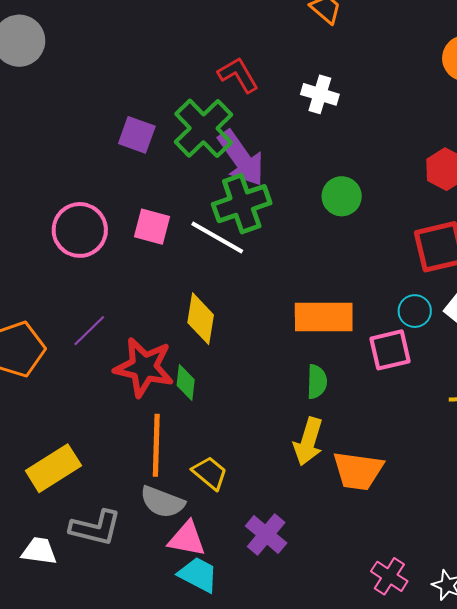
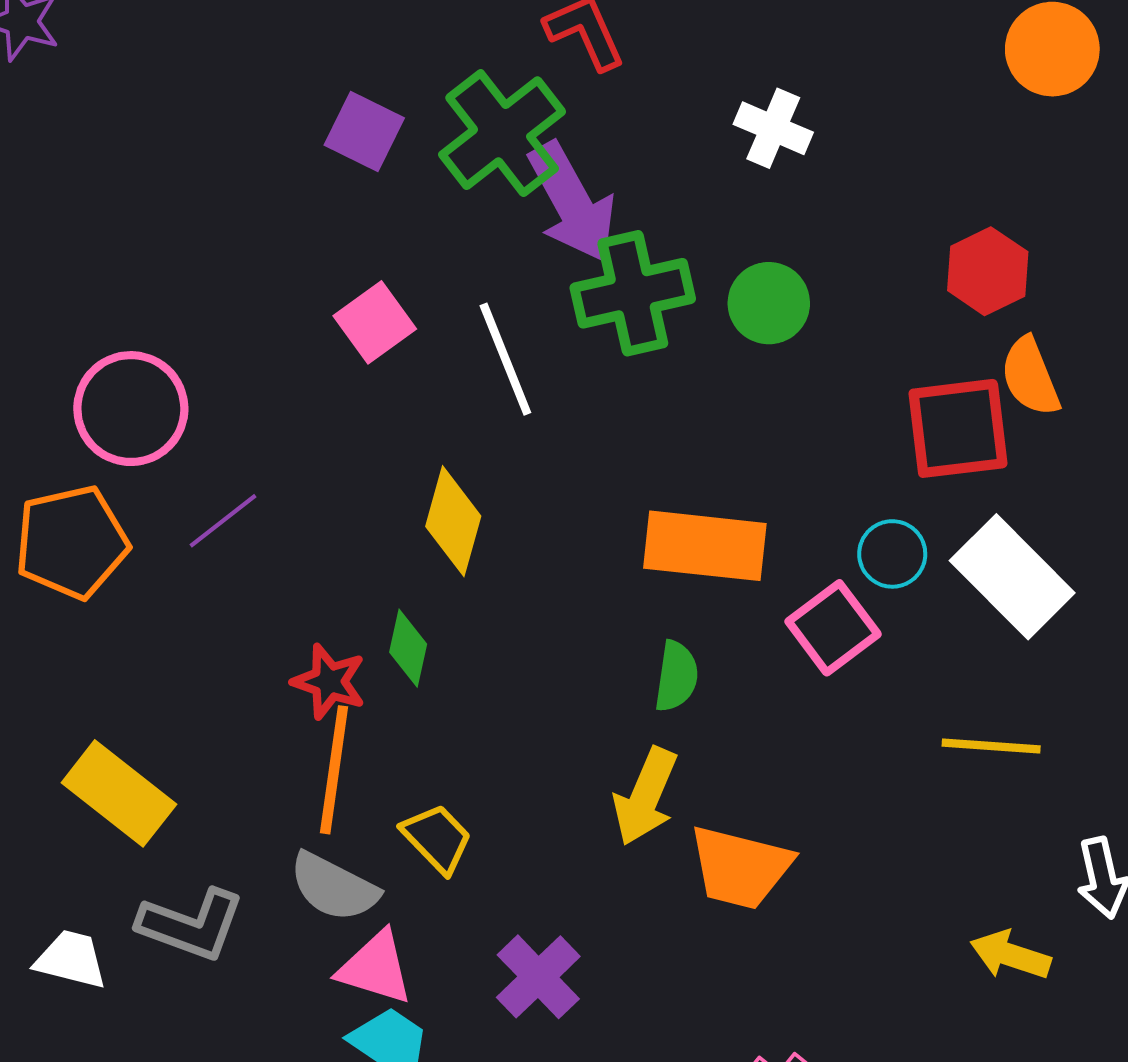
white cross: (320, 94) -> (773, 128), moved
green cross: (242, 204) -> (633, 293), moved
pink square: (152, 227) -> (375, 322), turned 33
pink circle: (80, 230) -> (131, 409), moved
white line: (217, 237) -> (505, 359), turned 32
pink square: (390, 350) -> (833, 628), turned -30
red star: (144, 367) -> (329, 682), moved, size x0.6
yellow rectangle: (53, 468) -> (119, 793), turned 64

